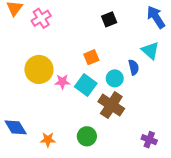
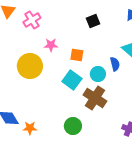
orange square: (91, 57) -> (77, 55), turned 32
pink star: (62, 82) -> (51, 45), moved
orange star: (48, 140) -> (30, 128), moved

